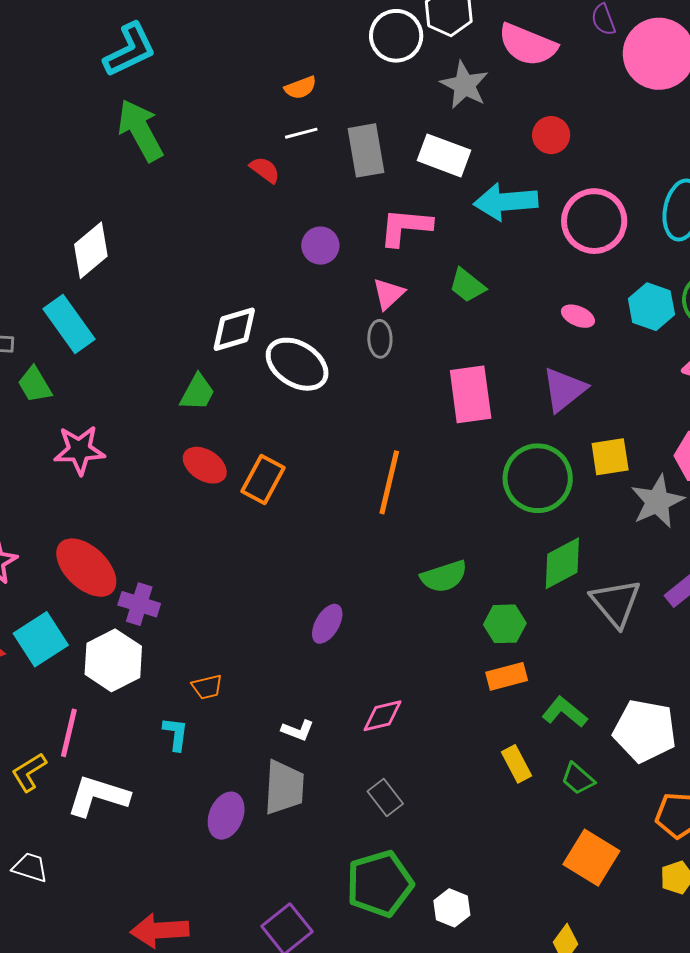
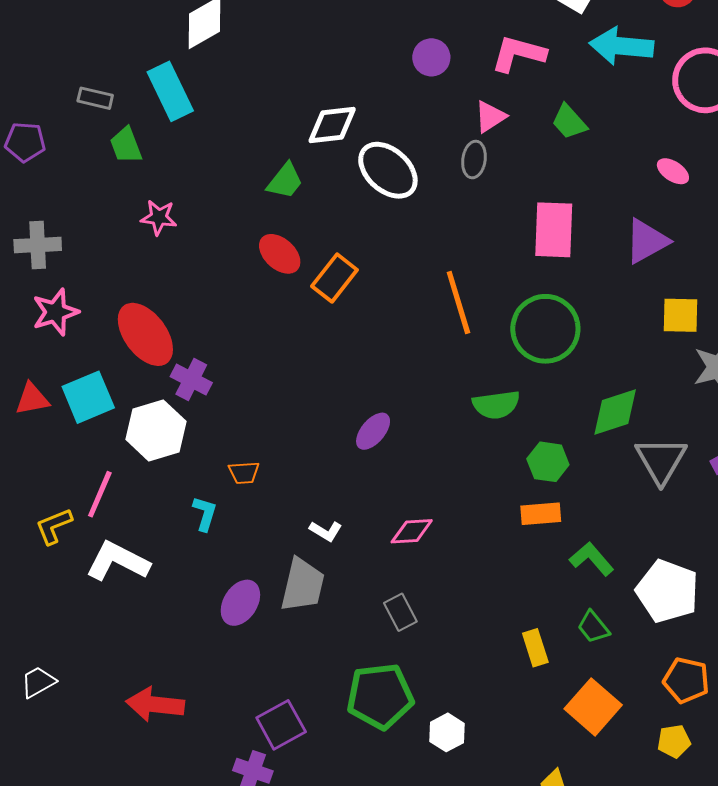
pink star: (79, 450) -> (159, 217), size x0.7
green circle: (538, 478) -> (545, 329), moved
orange line: (389, 482) -> (458, 302), turned -40
yellow rectangle: (517, 764) -> (535, 648), moved
white trapezoid: (30, 867) -> (38, 682), moved, turned -57

